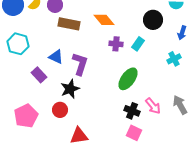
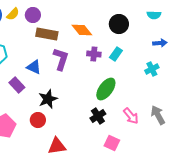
black circle: (153, 20) -> (119, 24), moved
blue arrow: (182, 33) -> (160, 43), turned -112
purple L-shape: (80, 64) -> (61, 59), moved
black cross: (132, 111) -> (98, 116), moved, turned 35

